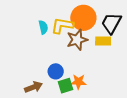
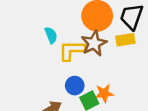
yellow L-shape: (62, 26) -> (72, 50), moved

